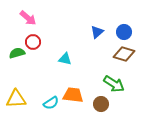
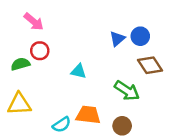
blue circle: (124, 32) -> (140, 36), moved
brown diamond: (124, 54) -> (150, 65), turned 40
green arrow: (114, 84) -> (127, 91), moved
yellow triangle: (16, 99) -> (19, 104), moved

